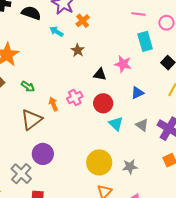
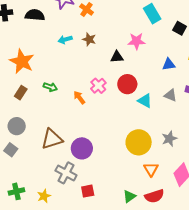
cyan arrow: (56, 32) -> (65, 39), moved, turned -32
blue triangle: (137, 93) -> (169, 64), moved, turned 32
brown triangle: (31, 120) -> (52, 139), moved, turned 35

